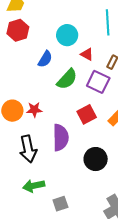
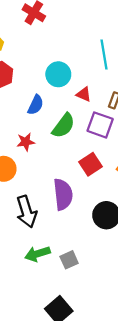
red star: (34, 110) -> (26, 142), moved
gray square: (60, 204) -> (69, 260), moved

